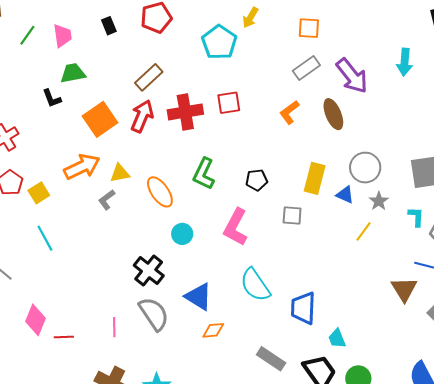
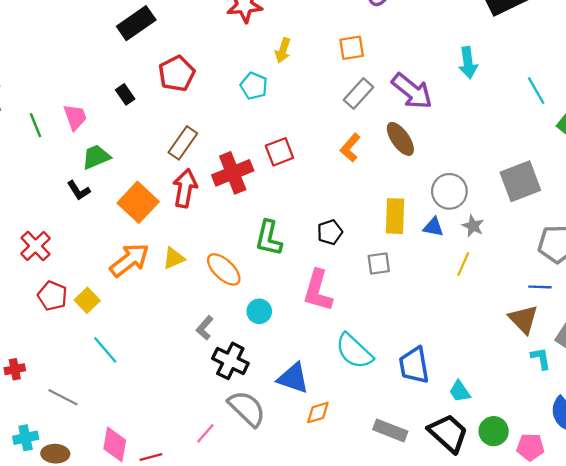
green line: (27, 35) -> (36, 125), turned -45
cyan pentagon: (219, 42) -> (254, 86), size x0.7
gray L-shape: (107, 200) -> (205, 328), moved
cyan L-shape: (416, 217) -> (541, 358), moved
pink line: (114, 327) -> (205, 433), turned 54

